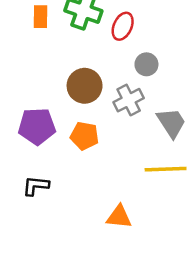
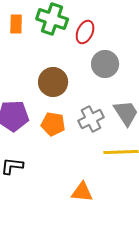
gray circle: (146, 64) -> (105, 64), size x1.4
gray cross: (129, 100) -> (91, 119), moved

